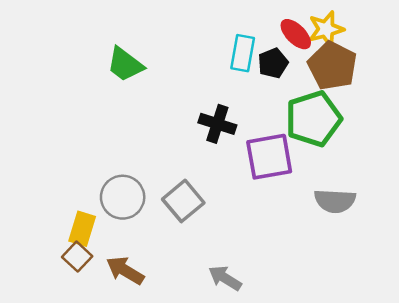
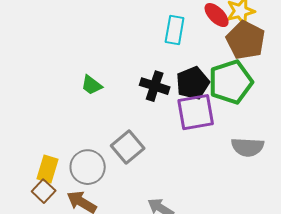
black pentagon: (273, 63) -> (193, 83), moved, size x1.4
green trapezoid: (125, 64) -> (92, 85), moved, size x0.7
gray circle: (123, 197) -> (88, 167), moved

